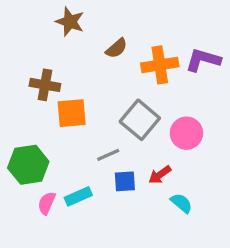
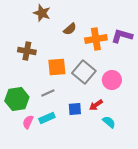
orange square: (72, 113) -> (57, 67), moved
gray line: (108, 155) -> (48, 93), moved

